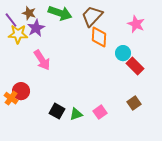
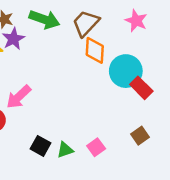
pink star: (136, 24) -> (136, 21), moved
cyan circle: (123, 53) -> (126, 71), size x1.6
pink arrow: (42, 60) -> (19, 97), moved, turned 80

